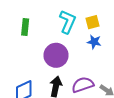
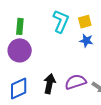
purple circle: (56, 55) -> (20, 50), moved

